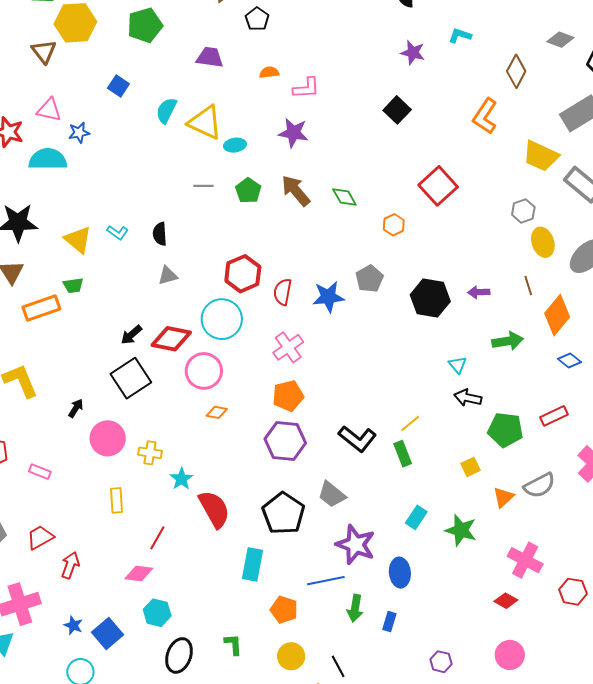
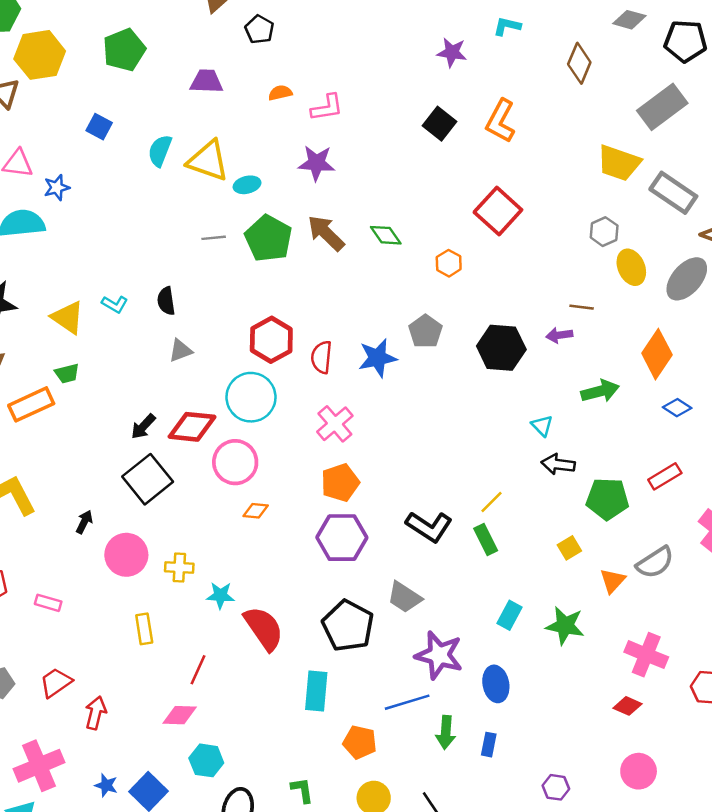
orange L-shape: (485, 116) -> (501, 121), moved
green pentagon: (248, 191) -> (268, 238), size x1.5
brown line: (528, 286) -> (582, 307), moved, turned -60
cyan star: (181, 479) -> (220, 595), turned -30

